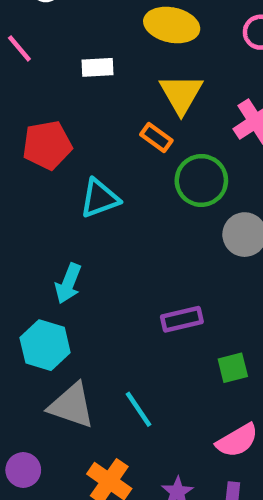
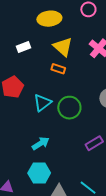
green circle: (201, 180) -> (69, 108), moved
cyan arrow: (68, 283) -> (41, 143), turned -126

